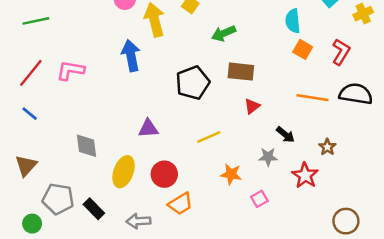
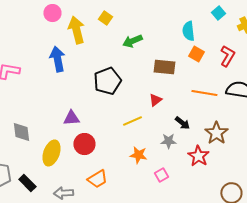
brown rectangle: (241, 72) -> (164, 67), moved
yellow line: (209, 137) -> (132, 121), moved
brown star: (327, 147) -> (216, 133), size x1.6
red circle: (164, 174) -> (84, 144), moved

